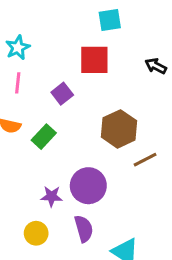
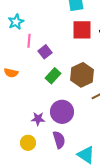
red square: (94, 60) -> (82, 30), moved
pink line: (18, 83) -> (29, 41), moved
green rectangle: (44, 137) -> (53, 76), moved

